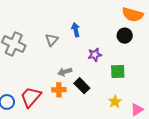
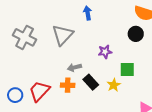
blue arrow: (76, 30) -> (88, 13), moved
gray triangle: (52, 40) -> (63, 35), size x1.6
yellow star: (115, 102) -> (114, 85), moved

